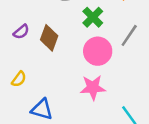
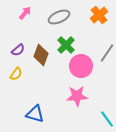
green cross: (93, 17) -> (66, 45), moved
yellow semicircle: (19, 79) -> (16, 74), moved

